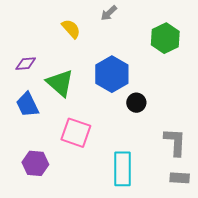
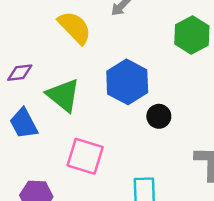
yellow semicircle: (71, 29) -> (75, 27), size x1.4

